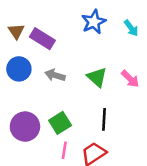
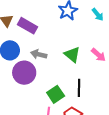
green square: (60, 123) -> (56, 94), moved
purple circle: (25, 127) -> (24, 73), moved

